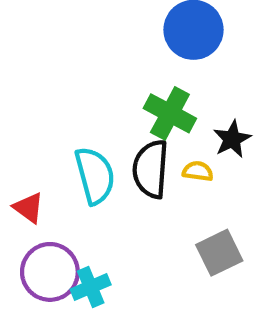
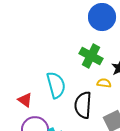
black semicircle: (151, 169) -> (83, 105), moved

